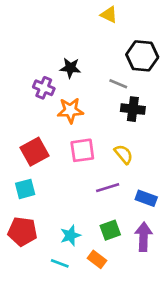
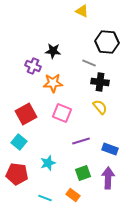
pink square: (82, 150) -> (62, 113), turned 30
yellow semicircle: (124, 154) -> (100, 107), moved
cyan square: (25, 189) -> (19, 142), turned -35
cyan star: (70, 235) -> (48, 163), moved

